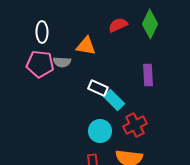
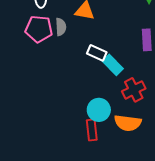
gray semicircle: (62, 62) -> (61, 27), turned -96
cyan circle: (100, 131) -> (99, 110), moved

